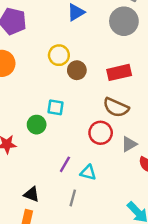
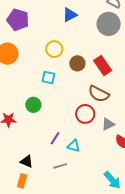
brown circle: (77, 70) -> (77, 63), moved
red rectangle: (119, 72) -> (103, 65), turned 66
cyan square: (55, 107) -> (48, 78), moved
gray line: (73, 198) -> (60, 166), turned 56

